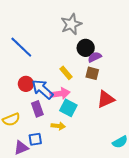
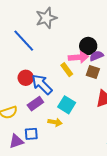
gray star: (71, 24) -> (46, 18), moved
pink arrow: (60, 94) -> (78, 57), moved
purple rectangle: (37, 109) -> (35, 104), turned 70

